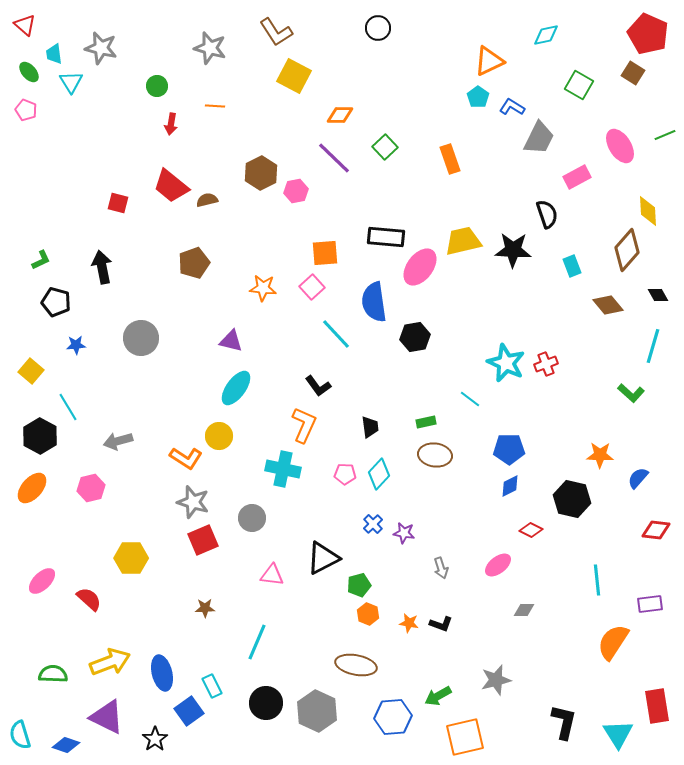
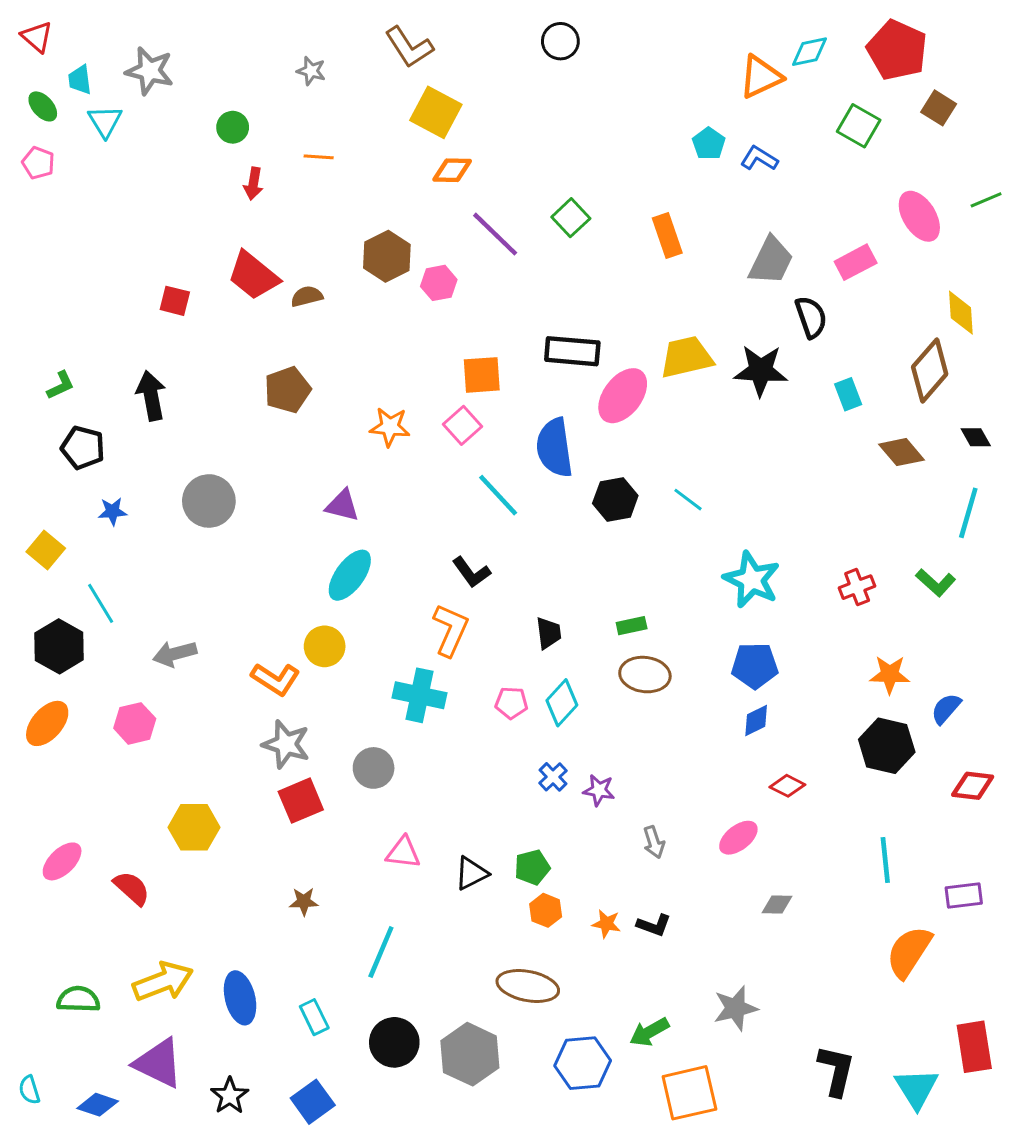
red pentagon: (648, 34) -> (897, 50), moved
gray star: (210, 48) -> (311, 71), size x0.6
orange triangle: (489, 61) -> (761, 77), moved
orange diamond: (340, 115) -> (452, 170), moved
gray trapezoid: (539, 138) -> (771, 261), moved
cyan star: (506, 363) -> (752, 580), moved
red cross: (546, 364) -> (857, 587), moved
cyan line: (470, 399) -> (688, 500), moved
black hexagon: (572, 499) -> (887, 746), moved
black triangle: (323, 558) -> (471, 873), moved, size x0.7
blue square: (189, 711) -> (313, 1102), moved
cyan semicircle: (20, 735) -> (29, 1090), size x0.7

